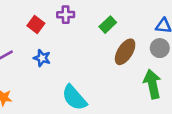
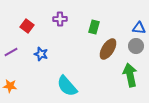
red square: (36, 25) -> (27, 26), moved
green rectangle: (108, 25) -> (94, 27), turned -32

